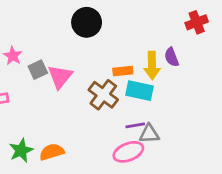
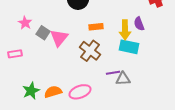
gray square: (38, 70) -> (43, 33), turned -32
orange rectangle: (123, 71) -> (96, 27), moved
cyan rectangle: (140, 91) -> (129, 47), moved
pink ellipse: (128, 152) -> (80, 92), moved

